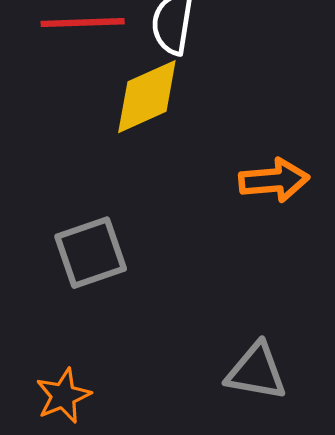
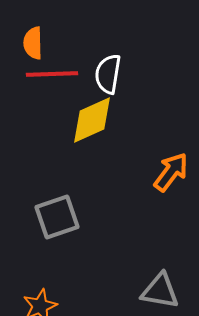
orange arrow: (274, 180) -> (171, 172), turned -48

